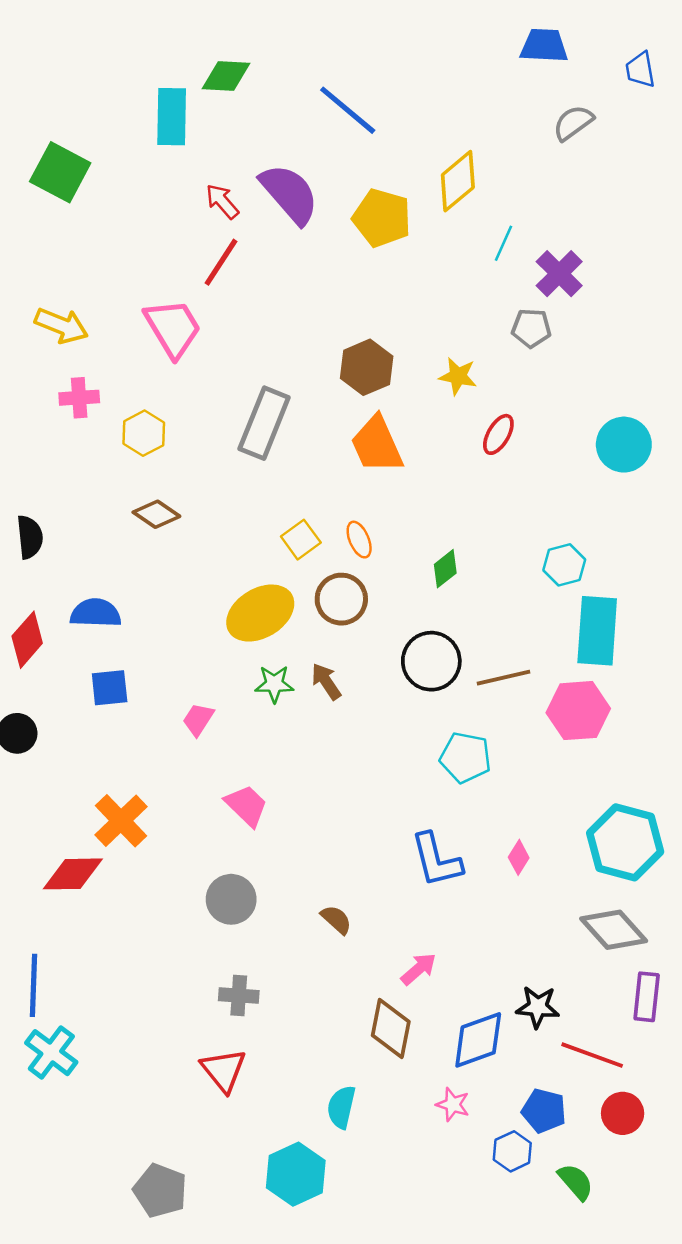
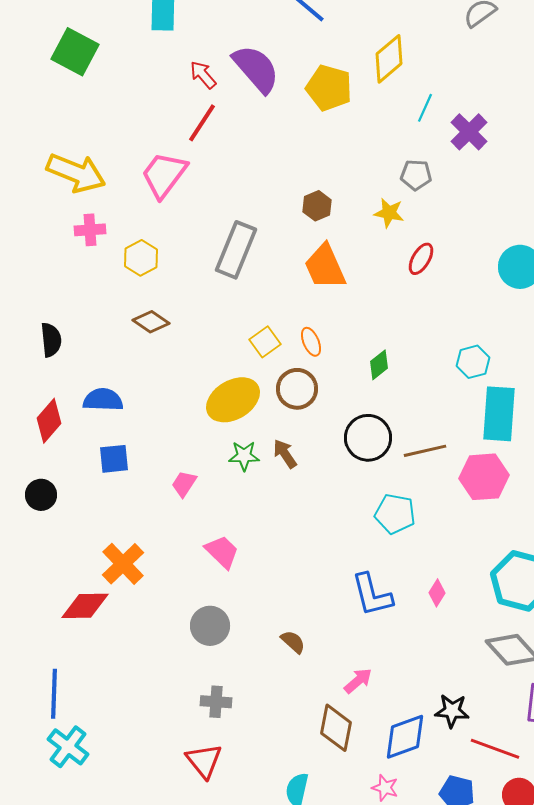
yellow arrow: (61, 326) -> (76, 173), size x1.4
pink trapezoid: (173, 328) -> (164, 175), turned -112
gray pentagon: (531, 328) -> (416, 175), moved
brown hexagon: (367, 367) -> (317, 206), size x0.7

